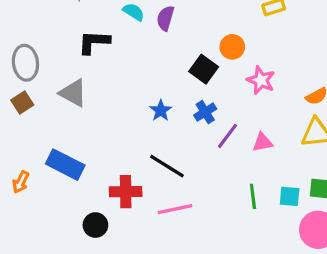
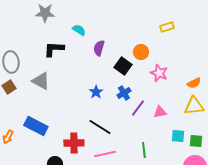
purple semicircle: (165, 18) -> (99, 48), moved
green line: (253, 196) -> (144, 150), moved
cyan square: (290, 196) -> (178, 136), moved

